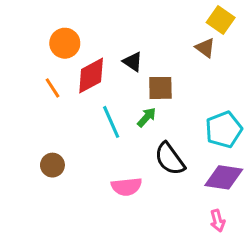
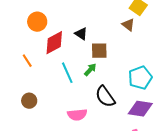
orange line: (52, 88) -> (27, 61), moved

